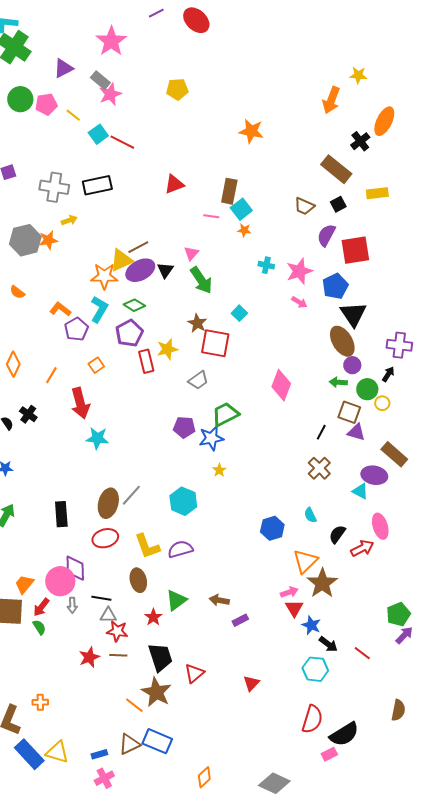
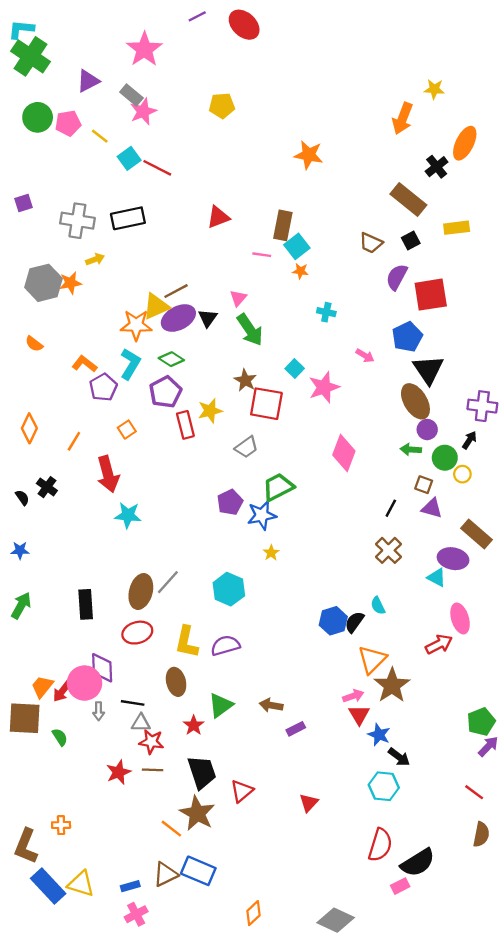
pink star: (299, 271) -> (324, 387), moved
brown square: (349, 412) -> (424, 485), size x0.7
purple pentagon: (184, 427) -> (230, 502), turned -30
black semicircle: (337, 534) -> (354, 622), moved
yellow L-shape: (147, 546) -> (187, 642), turned 32
red arrow: (41, 607) -> (62, 691), moved
red line: (362, 653) -> (474, 792), moved

